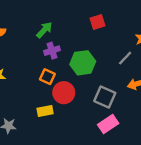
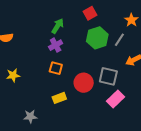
green arrow: (44, 30) -> (58, 26), moved
green hexagon: (83, 63) -> (97, 38), moved
red circle: (64, 93) -> (84, 83), moved

